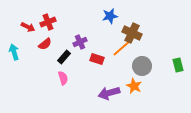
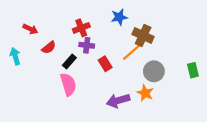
red cross: (48, 22) -> (81, 28), moved
purple cross: (80, 42) -> (87, 45), turned 32
red rectangle: (97, 59) -> (105, 64), turned 40
pink semicircle: (63, 78) -> (68, 84), size x1.5

